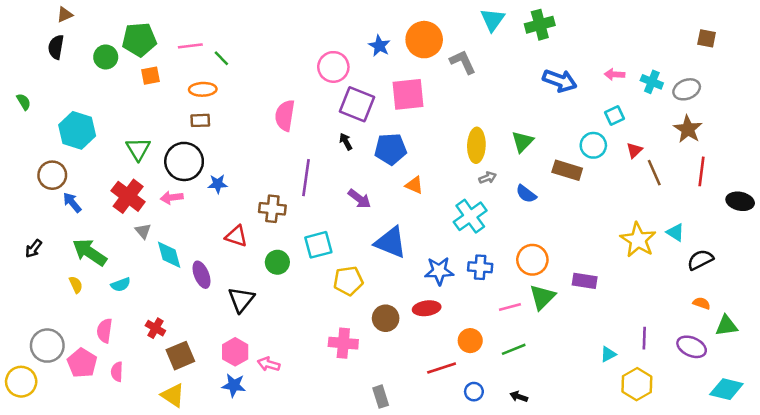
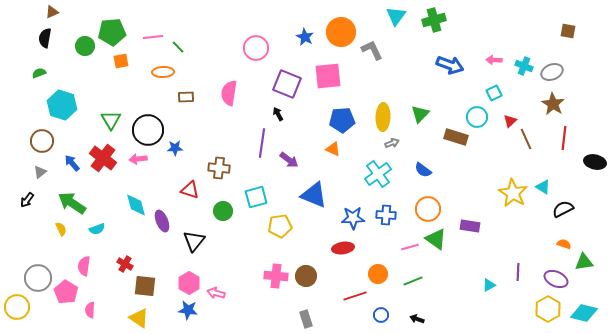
pink circle: (333, 67) -> (256, 48), moved
green semicircle: (24, 102) -> (39, 73), moved, turned -80
brown rectangle: (200, 120) -> (186, 97), moved
blue pentagon: (391, 149) -> (342, 120), moved
purple line: (306, 178) -> (262, 143), moved
blue semicircle: (526, 194) -> (423, 170), moved
blue arrow: (72, 203) -> (72, 163), moved
gray triangle: (143, 231) -> (40, 172), moved, turned 32
green triangle: (542, 297) -> (436, 239), turned -40
brown circle: (386, 318) -> (306, 276), moved
brown square: (180, 356) -> (145, 286), turned 30
pink semicircle: (117, 372) -> (90, 310), moved
yellow hexagon: (637, 384) -> (548, 309), moved

